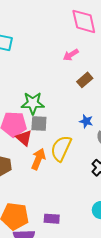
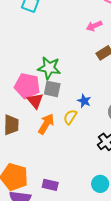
blue star: (86, 121) -> (84, 101), moved
yellow semicircle: (61, 148) -> (70, 117), size x0.6

